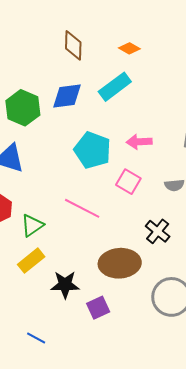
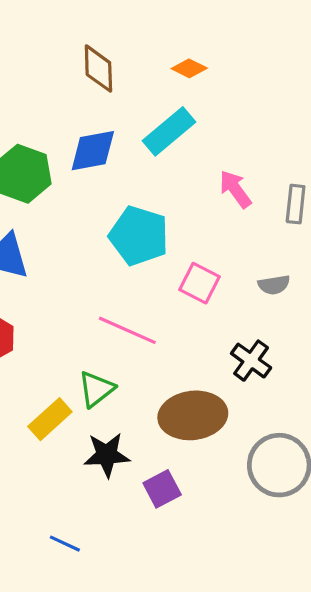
pink arrow: (139, 142) -> (235, 189), moved, turned 60
green triangle: (32, 225) -> (96, 389), moved

